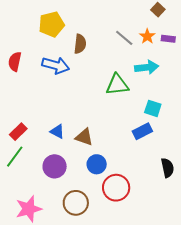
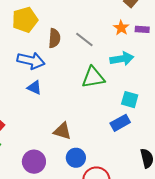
gray line: (124, 38) -> (84, 40), moved
blue triangle: (57, 131) -> (34, 88), moved

